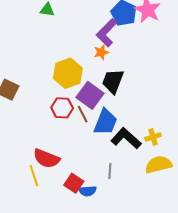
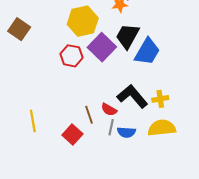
brown line: (83, 114) -> (89, 115), moved
blue trapezoid: (105, 122) -> (147, 52), moved
red semicircle: (46, 158) -> (109, 110), moved, size x0.6
blue semicircle: (88, 191) -> (126, 132), moved

